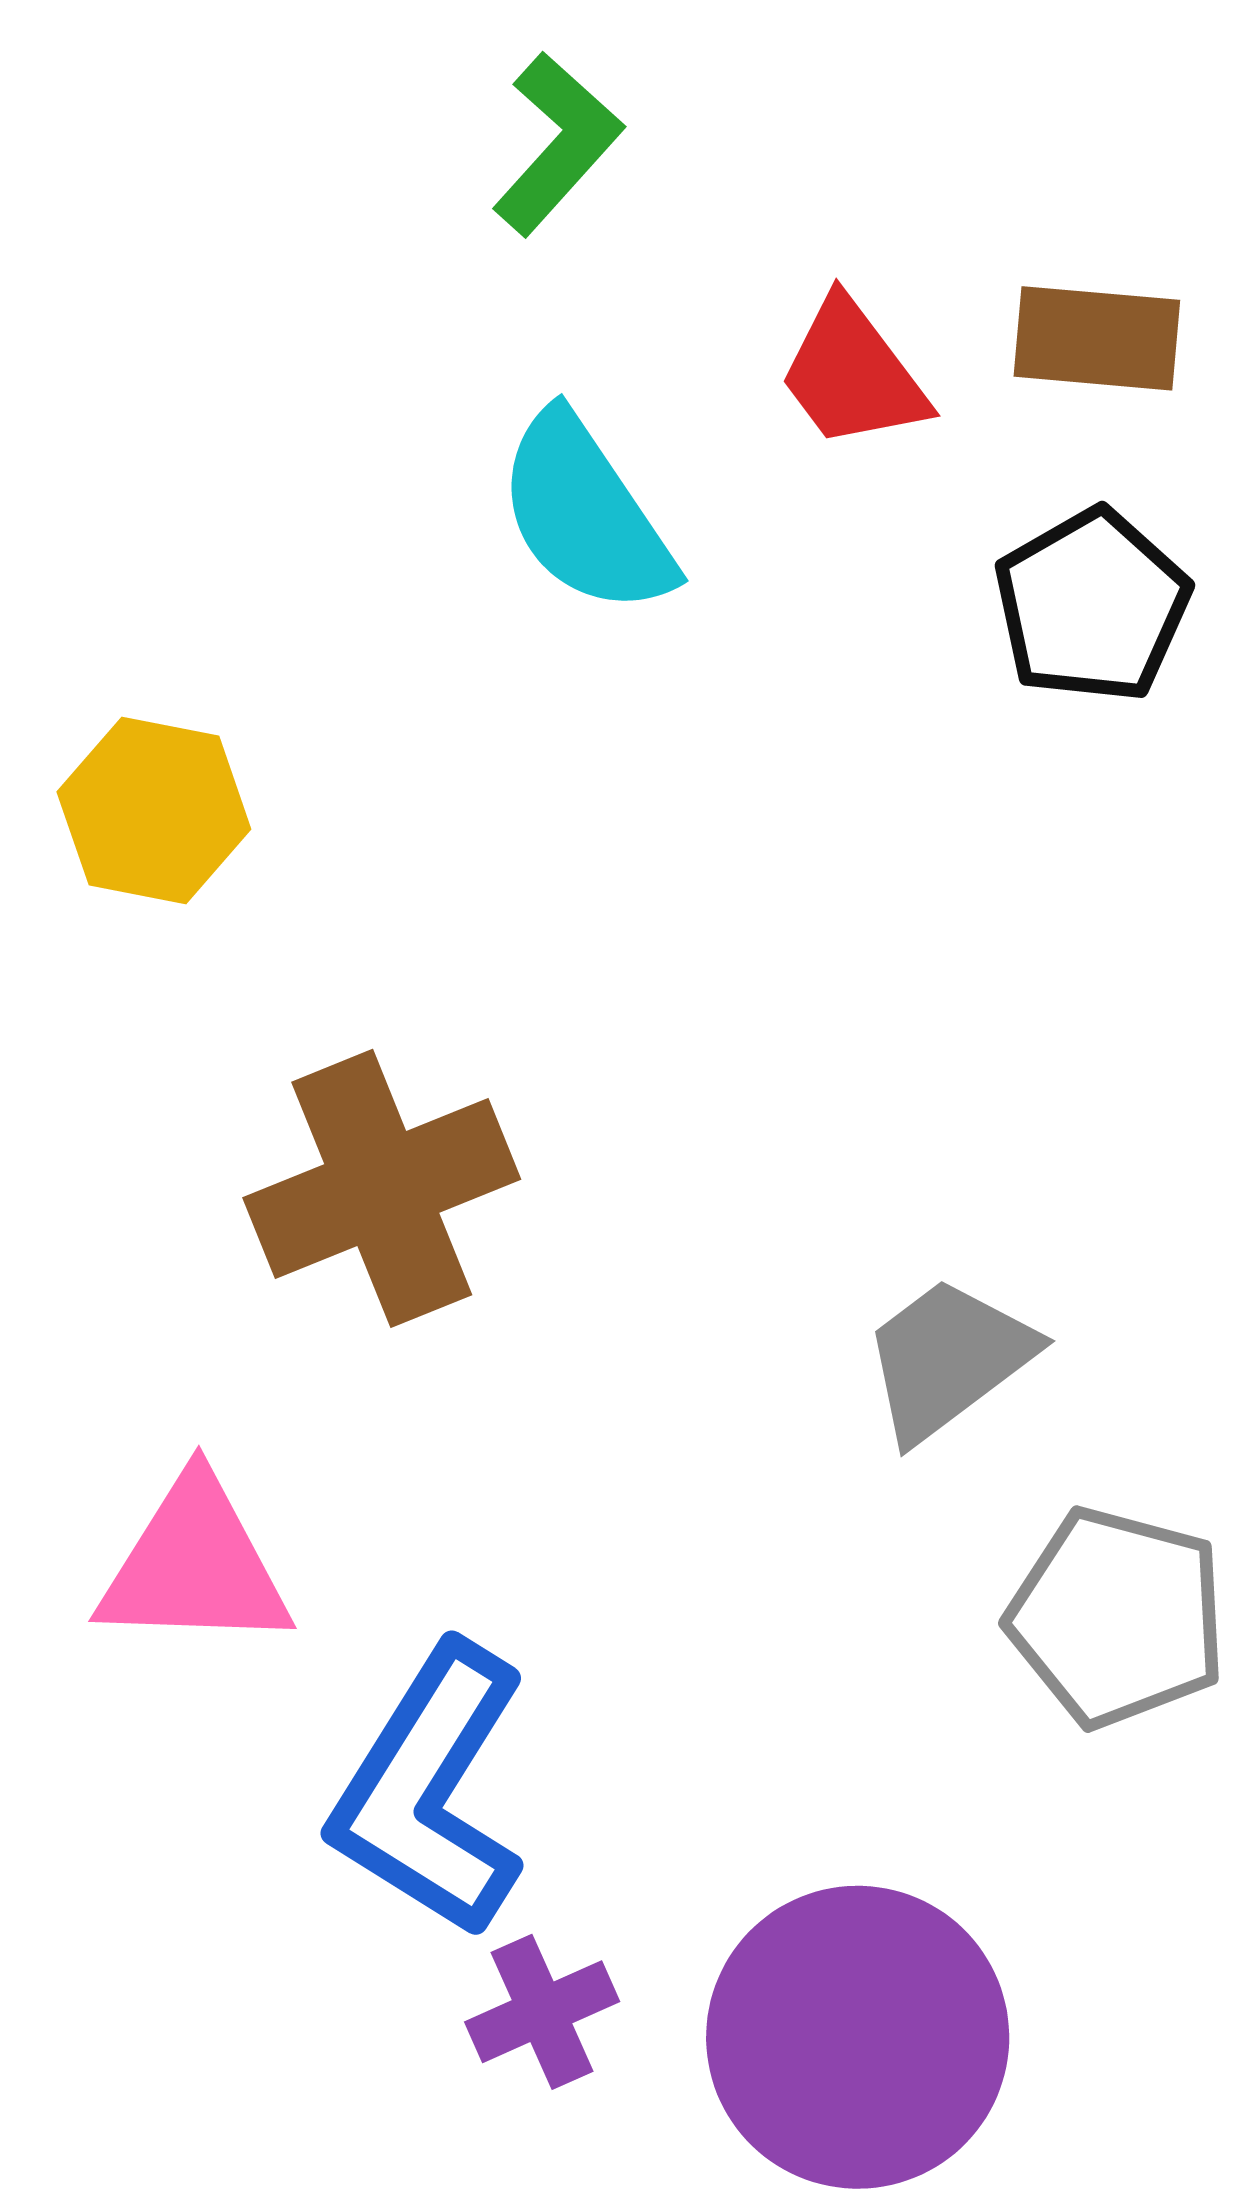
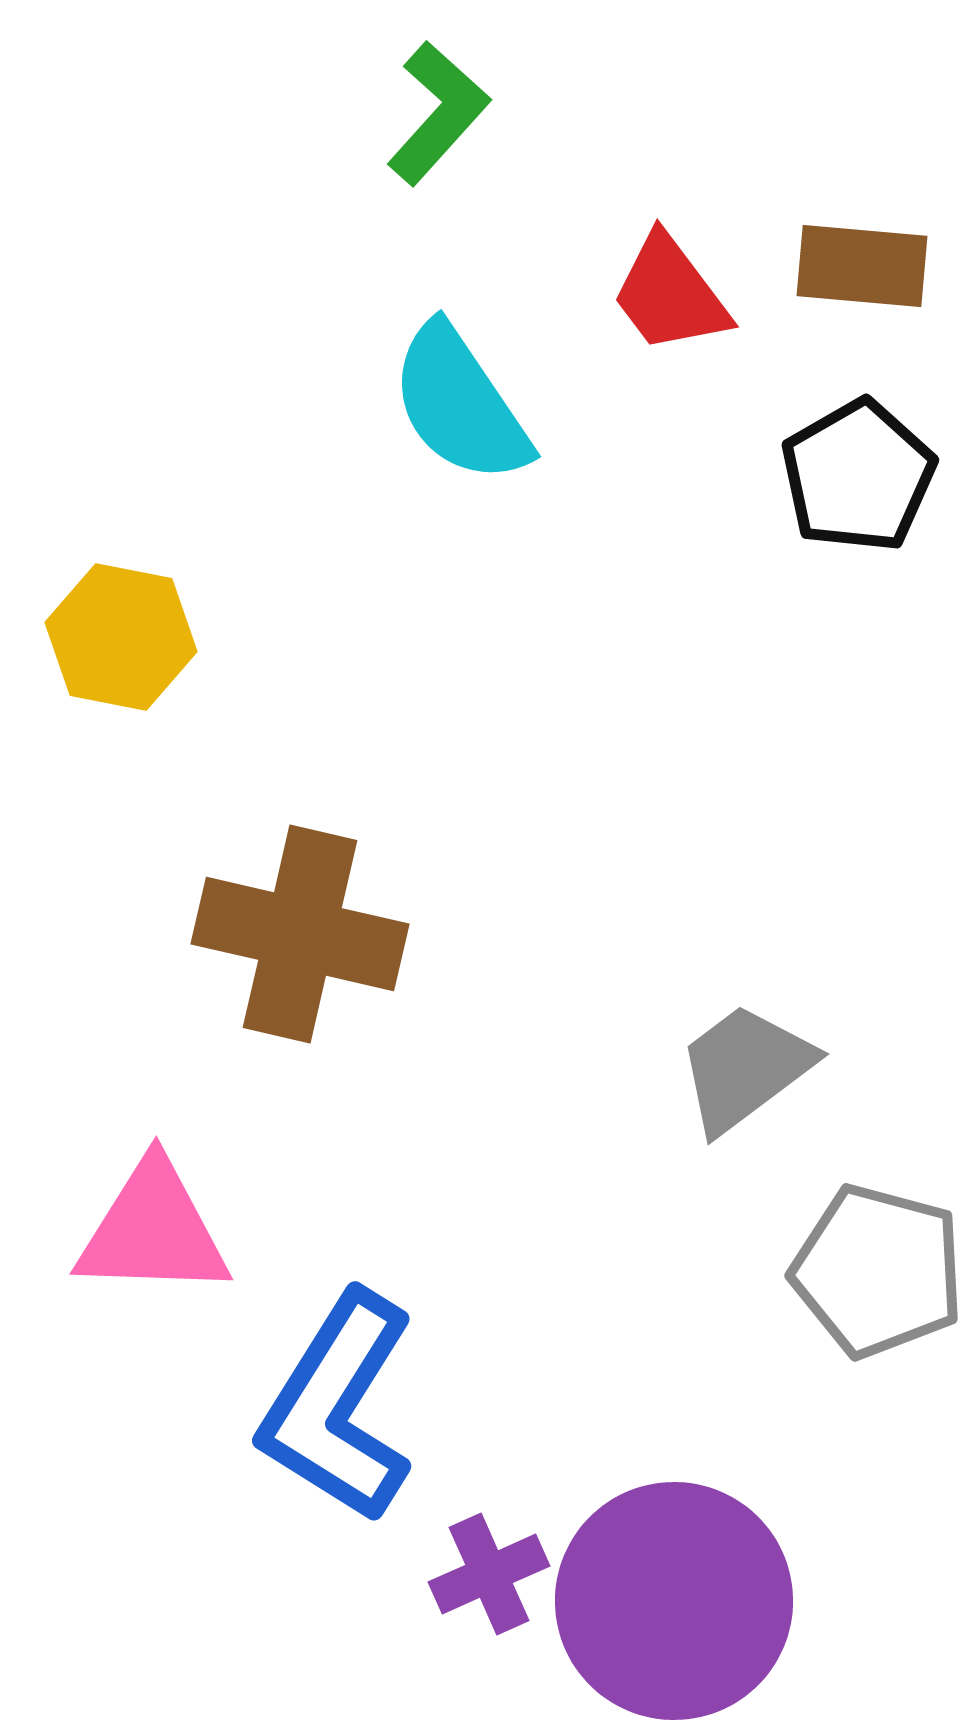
brown cross: (382, 1188) -> (300, 934), turned 35
purple cross: (542, 2012) -> (489, 1574), moved

